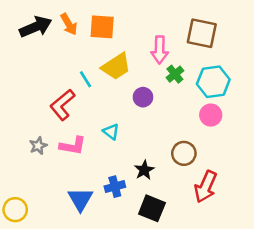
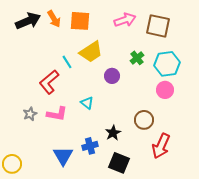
pink arrow: (160, 50) -> (125, 20), moved, turned -110

